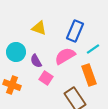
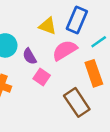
yellow triangle: (39, 28) -> (48, 26), moved

